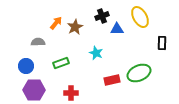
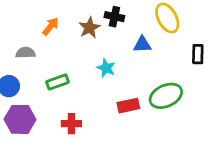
black cross: (102, 16) -> (114, 17), turned 32
brown star: (75, 27) -> (89, 28), moved
blue triangle: (117, 29) -> (142, 44), moved

